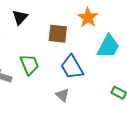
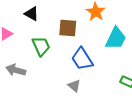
black triangle: (20, 17) -> (32, 14), turned -42
green trapezoid: (29, 65) -> (41, 46), moved

